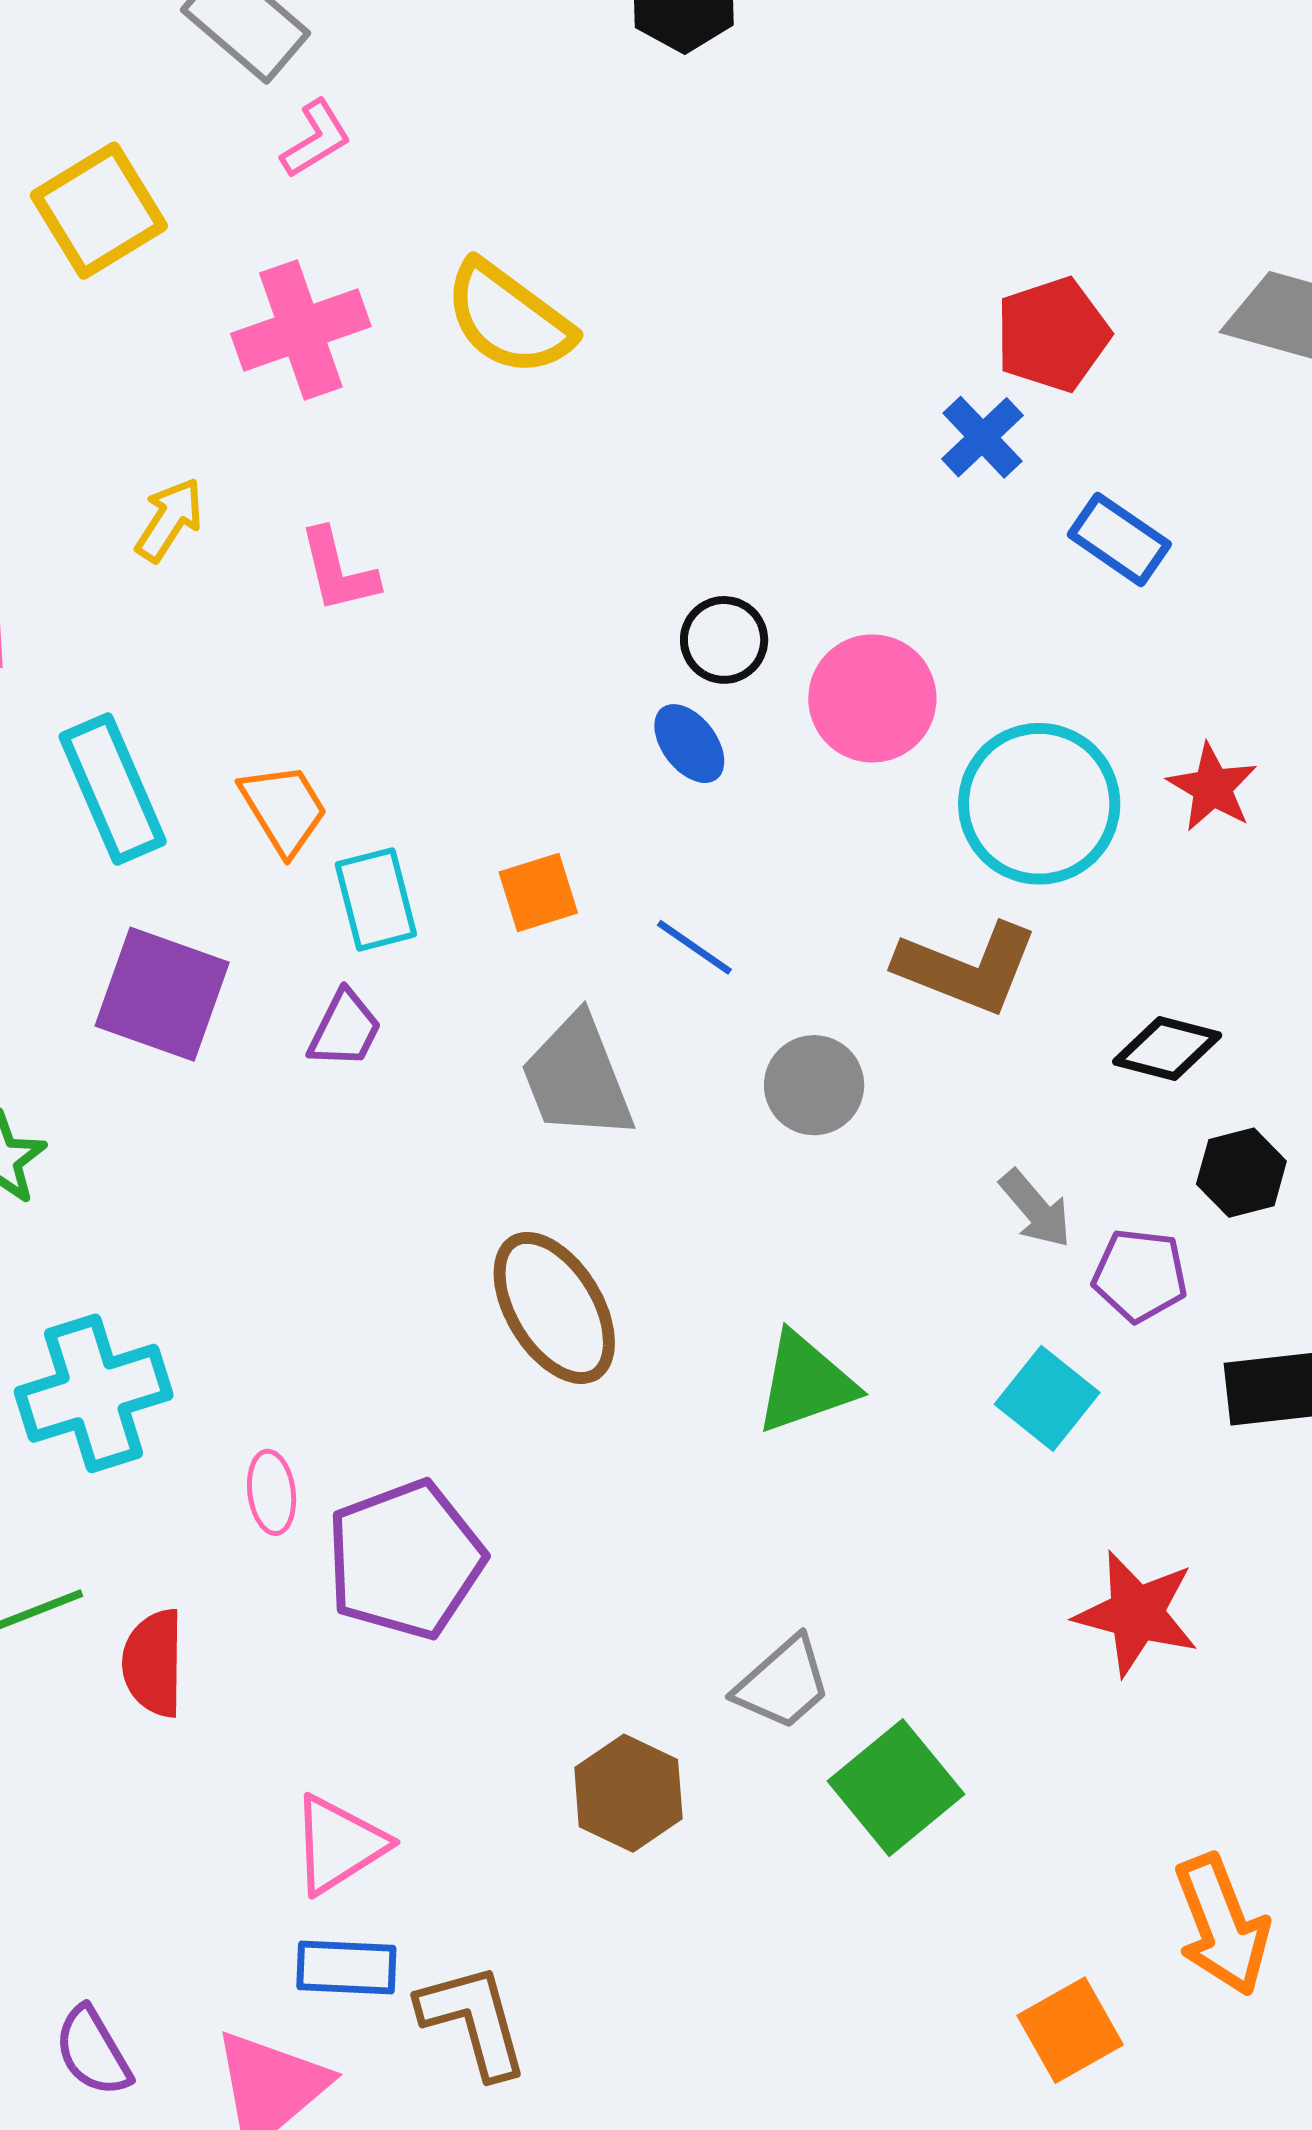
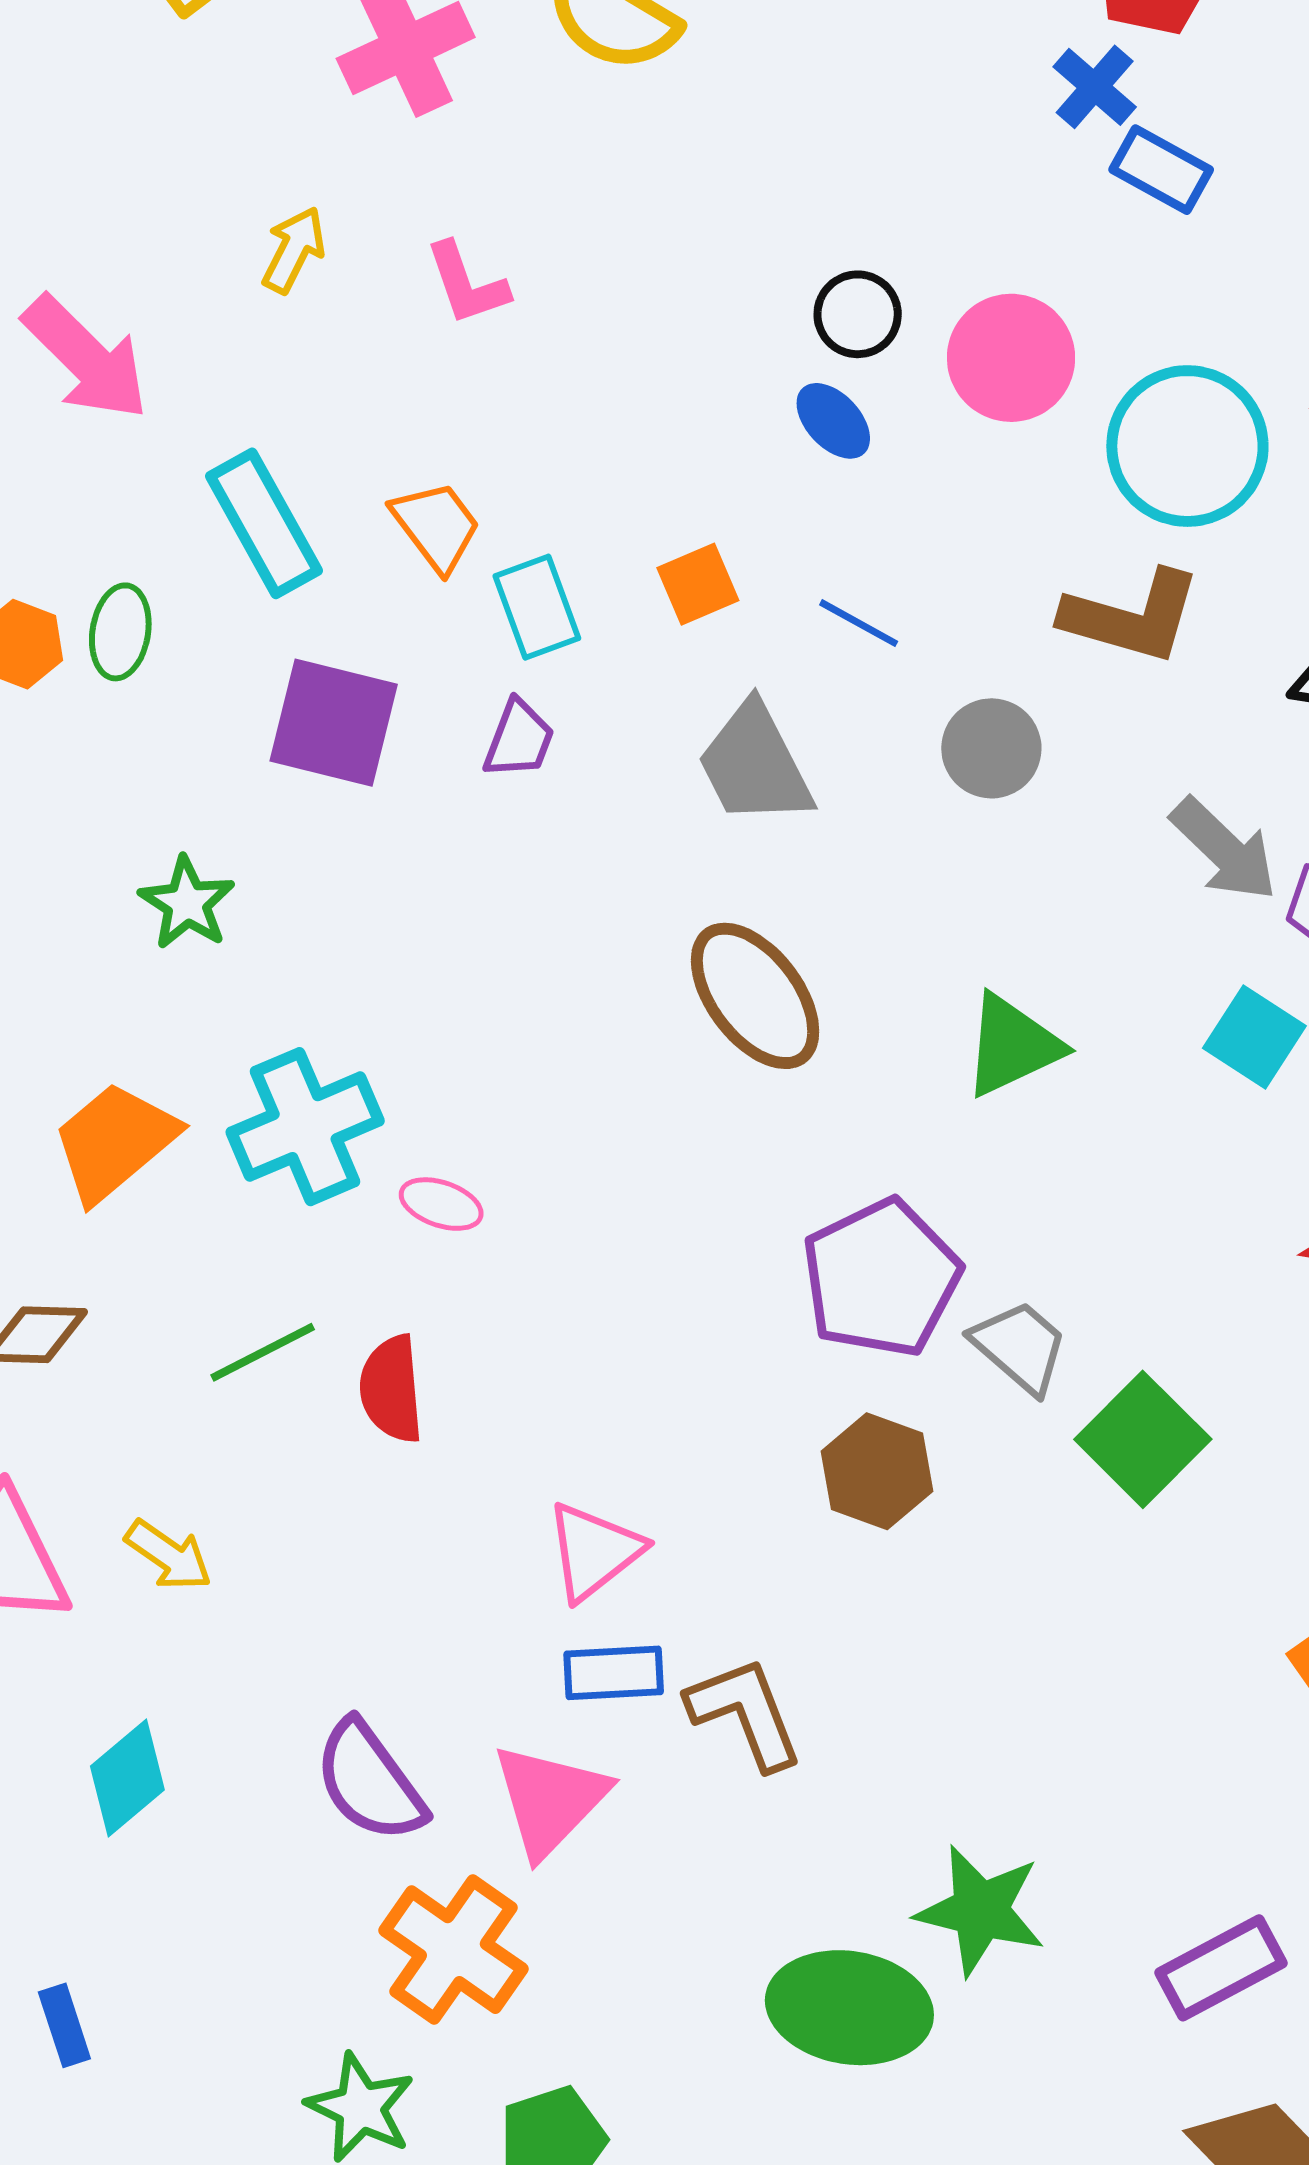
blue rectangle: (1119, 539) -> (1161, 170), moved
gray arrow: (1036, 1209) -> (1224, 849), size x1.4
pink ellipse: (272, 1492) -> (441, 1204), moved, turned -58
purple pentagon: (405, 1560) -> (881, 1278), moved
gray trapezoid: (783, 1683) -> (1020, 1347), turned -92
purple semicircle: (93, 2051) -> (370, 1782), size x1.4

